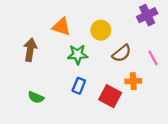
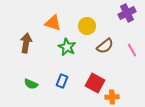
green star: (78, 54) -> (67, 47), turned 30
orange cross: (133, 81) -> (112, 97), moved
blue rectangle: (79, 86) -> (62, 81), moved

